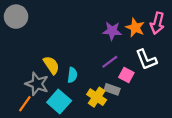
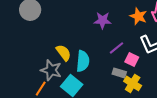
purple star: (112, 31) -> (102, 20), moved
cyan semicircle: (72, 75) -> (83, 61), size x1.5
yellow cross: (97, 97) -> (133, 83), moved

